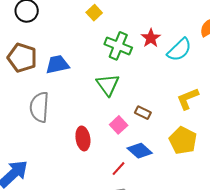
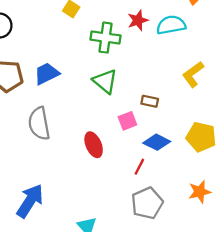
red star: (151, 38) -> (138, 20), turned 30
cyan semicircle: (179, 50) -> (171, 25), turned -132
pink square: (119, 125) -> (127, 121), turned 36
yellow pentagon: (183, 140) -> (201, 137), moved

